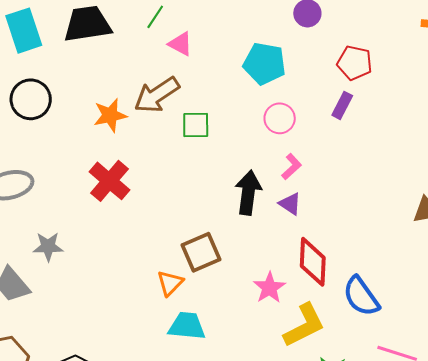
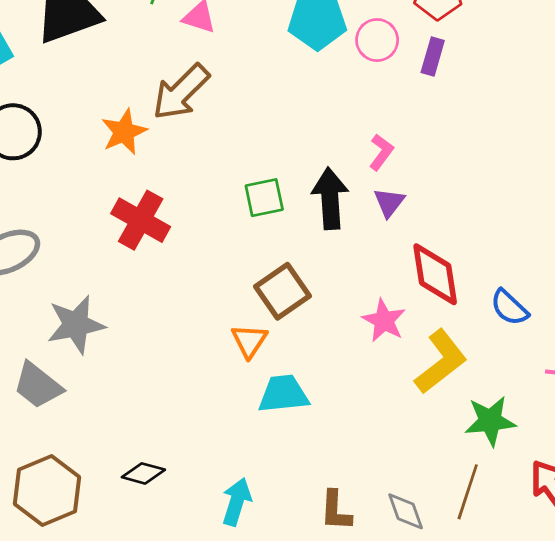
pink circle: (280, 118) -> (377, 40), moved
green square: (196, 125) -> (264, 198), moved
purple triangle: (290, 204) -> (389, 202), turned 45
gray star: (48, 247) -> (76, 325), size x1.4
blue semicircle: (361, 296) -> (509, 308), size x0.7

